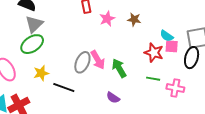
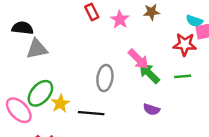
gray triangle: (34, 24) -> (37, 49), turned 48
green ellipse: (32, 44) -> (40, 93), moved
pink arrow: (98, 60) -> (138, 59), moved
green line: (153, 79) -> (183, 76), moved

